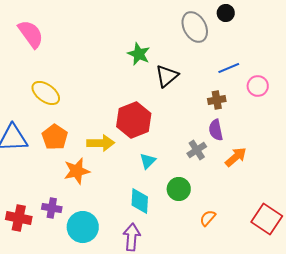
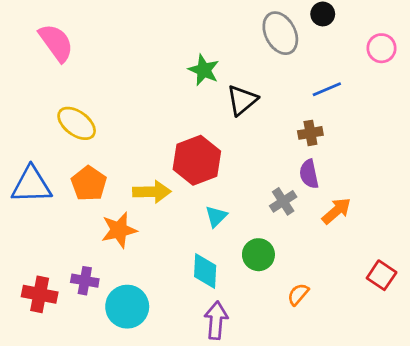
pink circle: (258, 86) -> (382, 48), moved
red square: (267, 219) -> (382, 275), moved, size x0.7
purple arrow: (132, 237) -> (216, 320), moved

